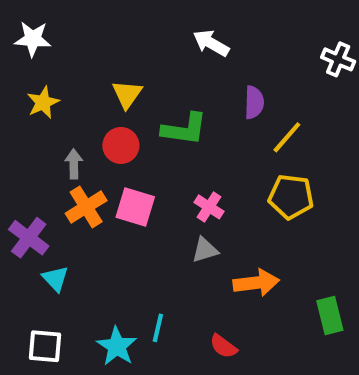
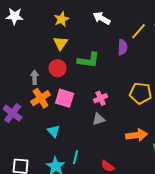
yellow star: (43, 102) -> (62, 19), moved
yellow line: (287, 137) -> (139, 31), moved
pink cross: (209, 207) -> (101, 98), turned 32
cyan triangle: (55, 279) -> (54, 131), moved
orange arrow: (256, 283) -> (137, 135), moved

